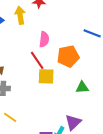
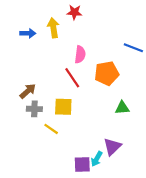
yellow square: (46, 76) -> (63, 107), moved
yellow line: (10, 117) -> (51, 129), moved

